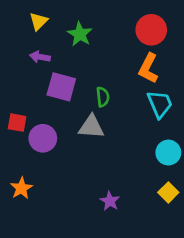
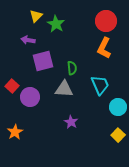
yellow triangle: (38, 21) -> (36, 16), moved
purple square: (61, 87) -> (43, 61), turned -30
cyan trapezoid: (160, 104) -> (100, 85), moved
red square: (17, 123) -> (12, 86), turned 32
purple star: (110, 201) -> (71, 122), moved

